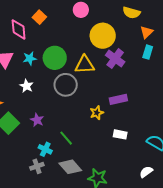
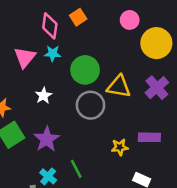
yellow circle: (103, 36) -> (156, 43), moved
cyan star: (30, 58) -> (53, 53), moved
purple star: (37, 120) -> (47, 139), size x1.5

